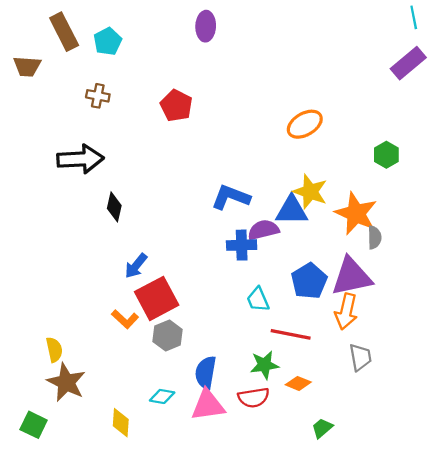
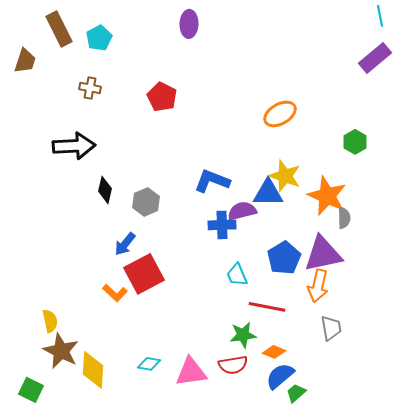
brown trapezoid: (27, 66) -> (25, 61), turned -76
gray hexagon: (168, 335) -> (146, 202), moved
blue semicircle: (206, 373) -> (280, 376), moved, turned 40
yellow diamond: (121, 423) -> (93, 370), moved, size x1.4

